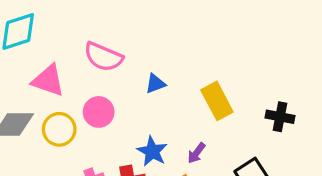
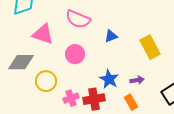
yellow circle: (59, 129) -> (46, 81), moved
purple arrow: (196, 153) -> (137, 80), turned -136

